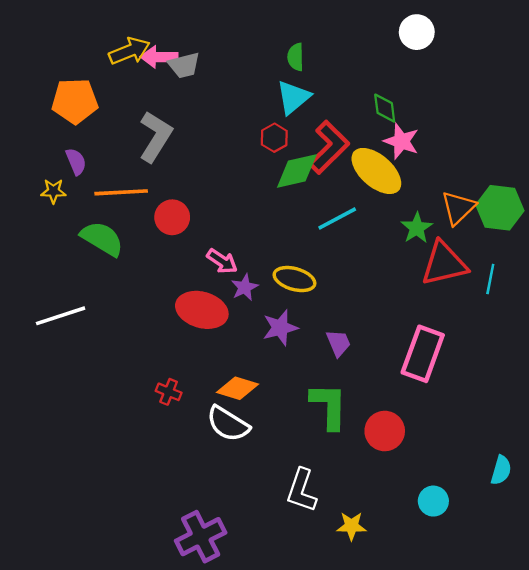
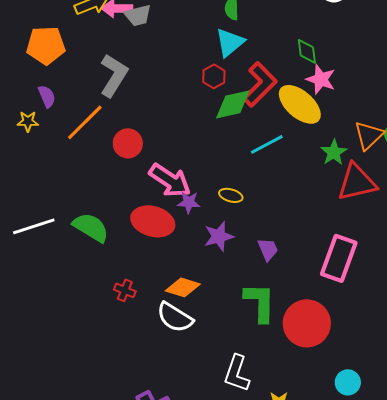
orange line: (121, 192) -> (85, 122), turned -42
green semicircle: (102, 239) -> (91, 227), moved
pink arrow: (222, 261) -> (170, 180), size x1.6
yellow ellipse: (294, 279) -> (231, 195), size x0.7
purple star: (245, 287) -> (189, 202), turned 30
red circle: (385, 431) -> (307, 323), size x1.4

